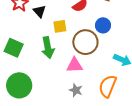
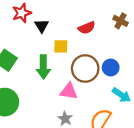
blue circle: (103, 25) -> (111, 67), moved

